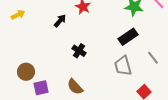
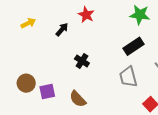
yellow arrow: (18, 15) -> (28, 23), moved
purple square: (41, 88) -> (47, 92), moved

